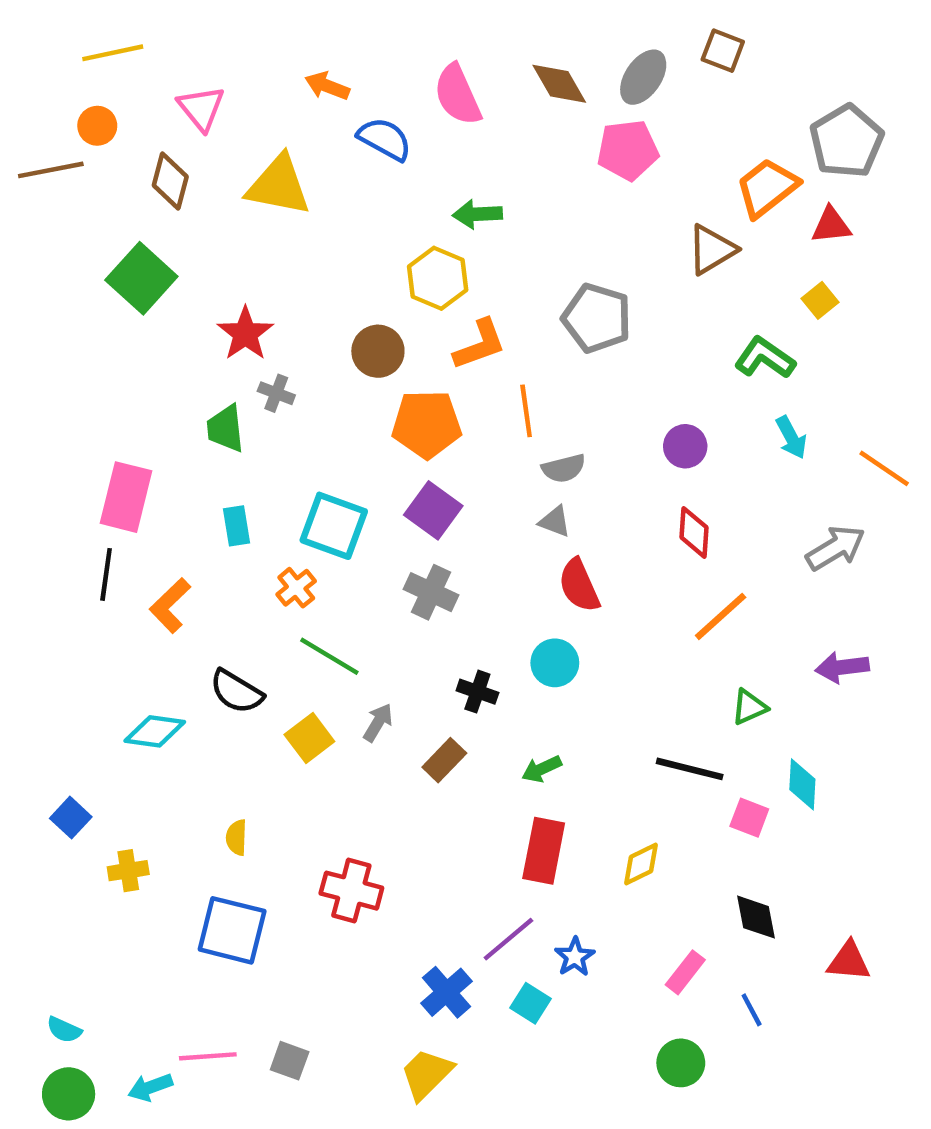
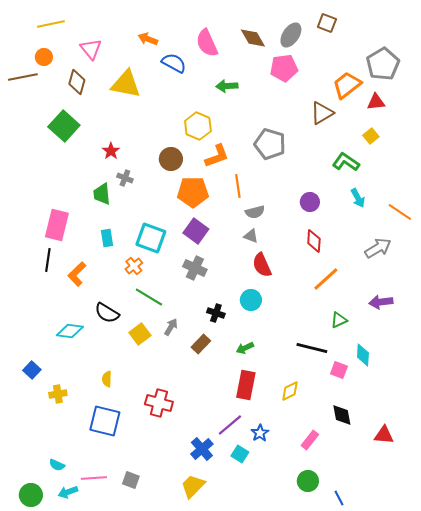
green arrow: (477, 214) -> (227, 86), moved
red star: (245, 334) -> (111, 151), size x0.7
blue line: (752, 1010) -> (339, 498), moved
cyan semicircle: (64, 1030) -> (57, 465), moved

